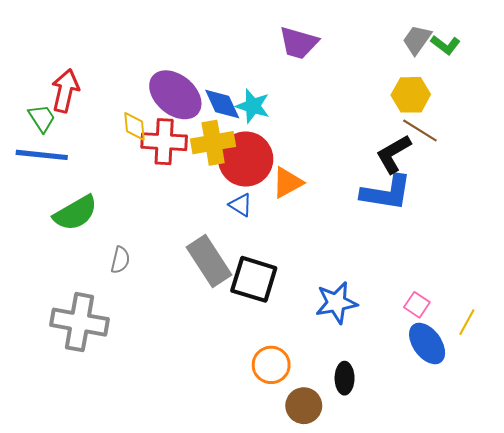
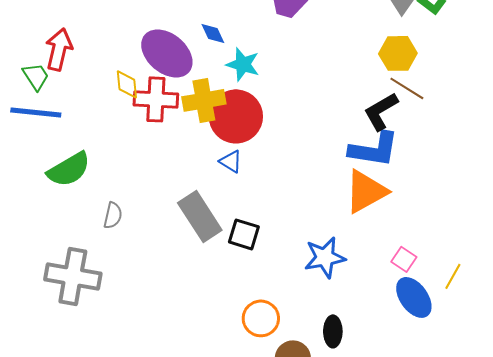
blue diamond: (222, 104) -> (213, 33), moved, size x0.7
orange triangle: (287, 182) -> (366, 191), moved, size x1.4
black square: (254, 279) -> (244, 234), size x0.7

